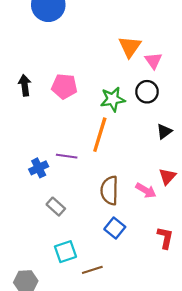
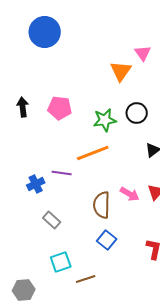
pink triangle: (153, 61) -> (143, 53), moved
orange line: (100, 135) -> (93, 153), turned 52
pink arrow: (146, 190) -> (130, 194), moved

